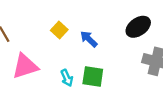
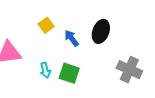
black ellipse: (138, 27) -> (101, 31), moved, turned -45

